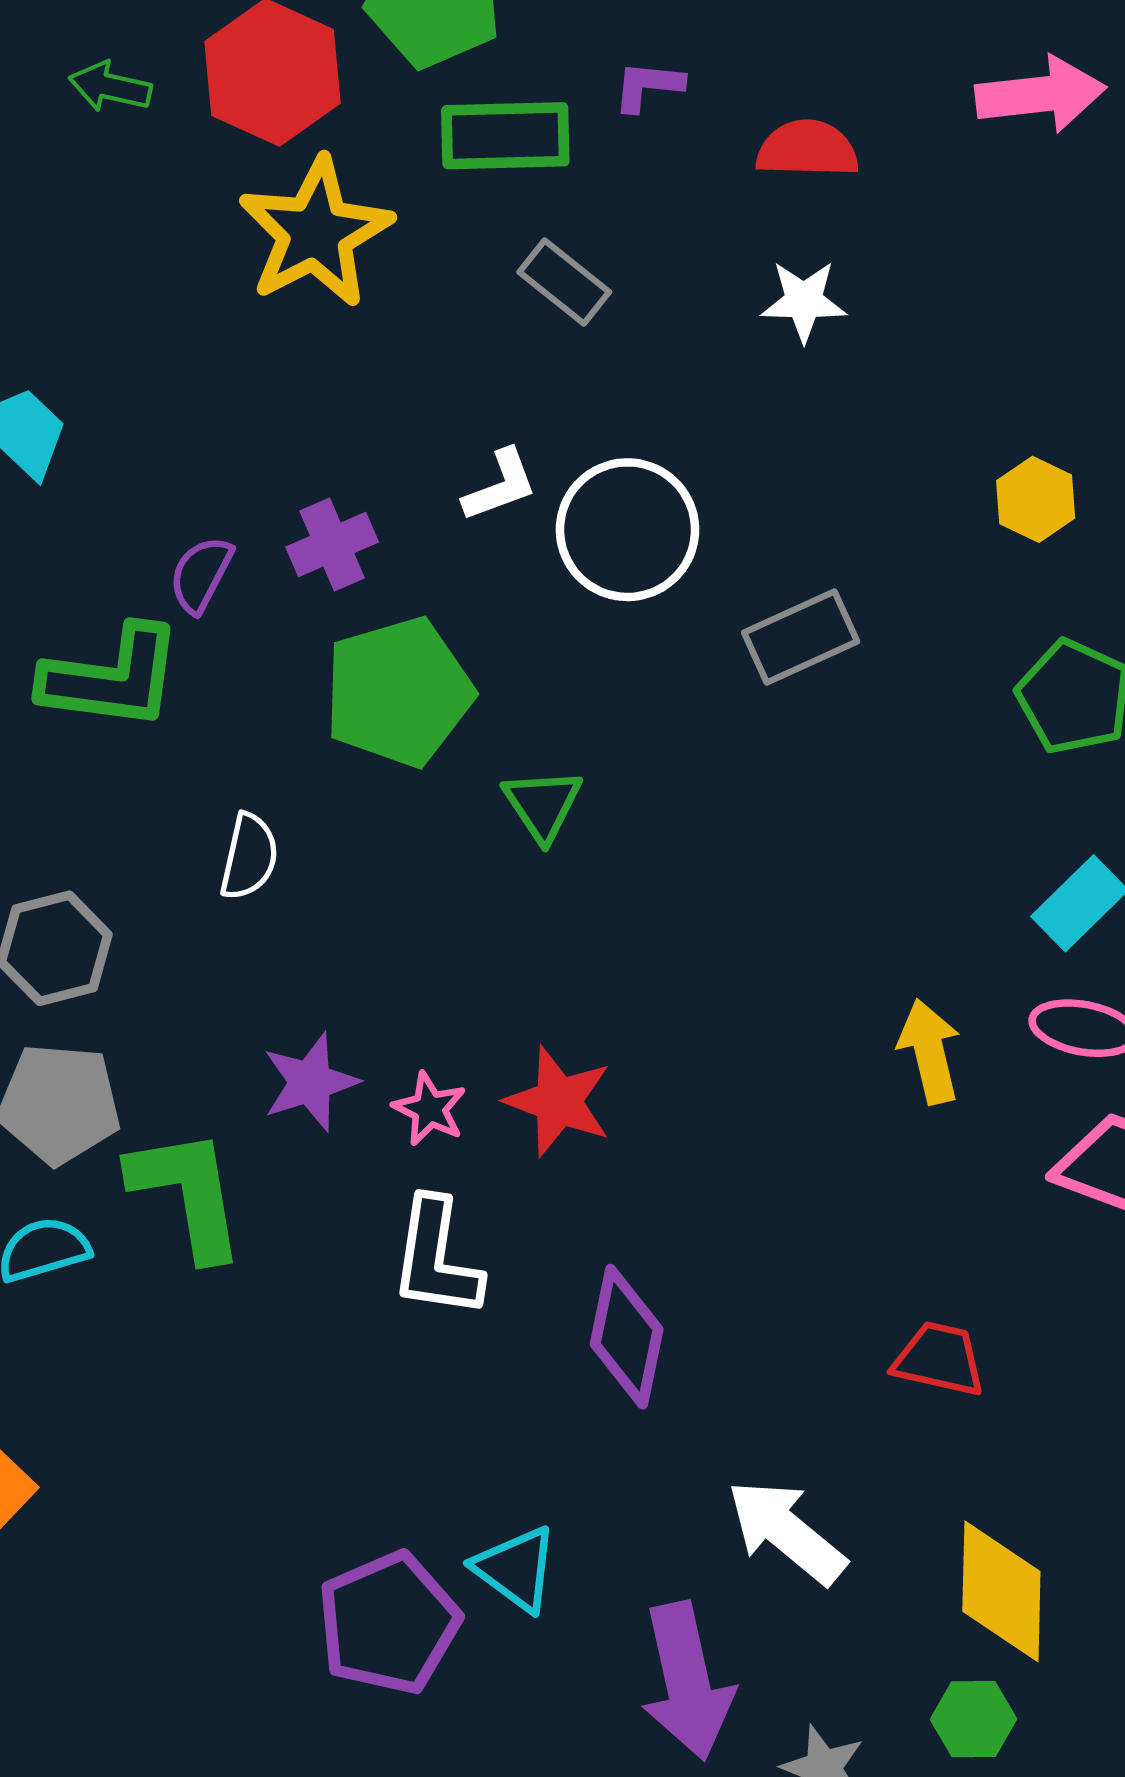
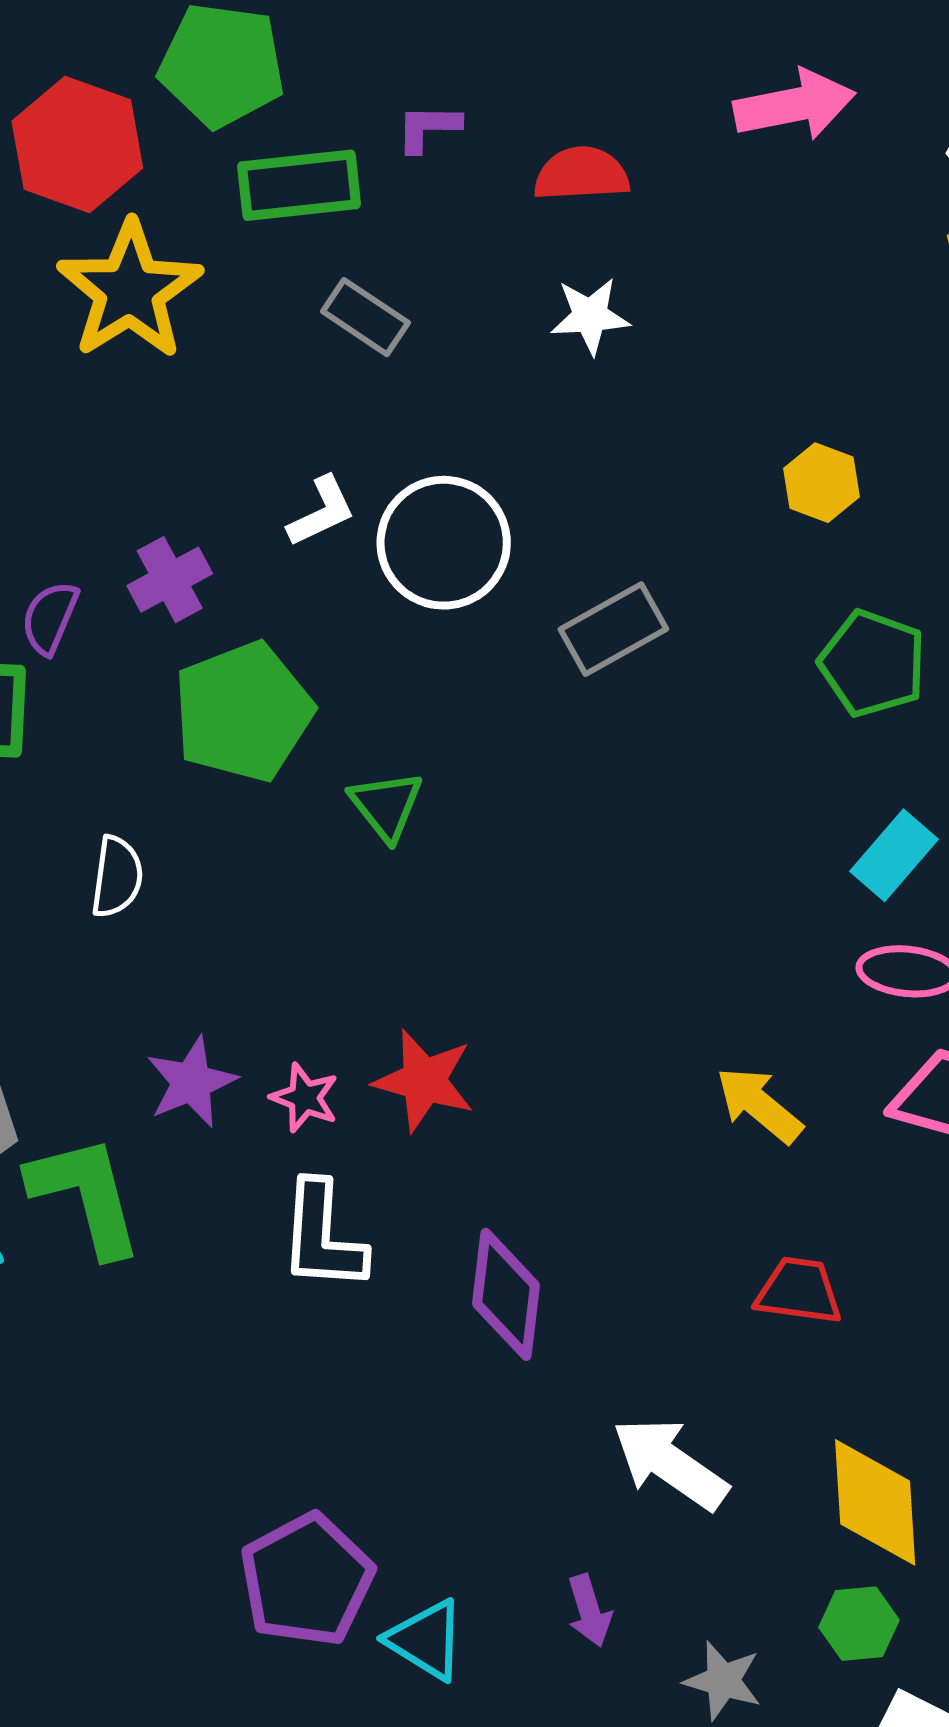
yellow arrow: (929, 1051) -> (759, 1105), moved, turned -32
cyan triangle: (516, 1569) -> (426, 1640), moved
purple arrow: (687, 1681) -> (589, 1611), size x0.5

